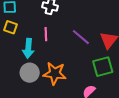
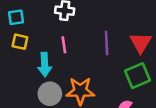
purple line: (81, 37) -> (107, 43), turned 54

